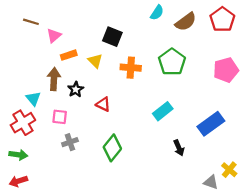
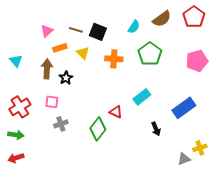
cyan semicircle: (157, 13) -> (134, 27), moved
brown line: (31, 22) -> (76, 30), moved
cyan triangle: (33, 99) -> (16, 61), moved
red triangle: (103, 104) -> (116, 112), moved
yellow cross: (229, 170) -> (200, 148), turned 32
gray triangle: (211, 182) -> (184, 159), turned -40

